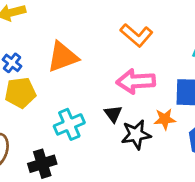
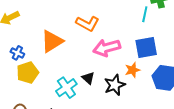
orange L-shape: (137, 35) -> (88, 23), moved
black triangle: (113, 114) -> (88, 78), moved

